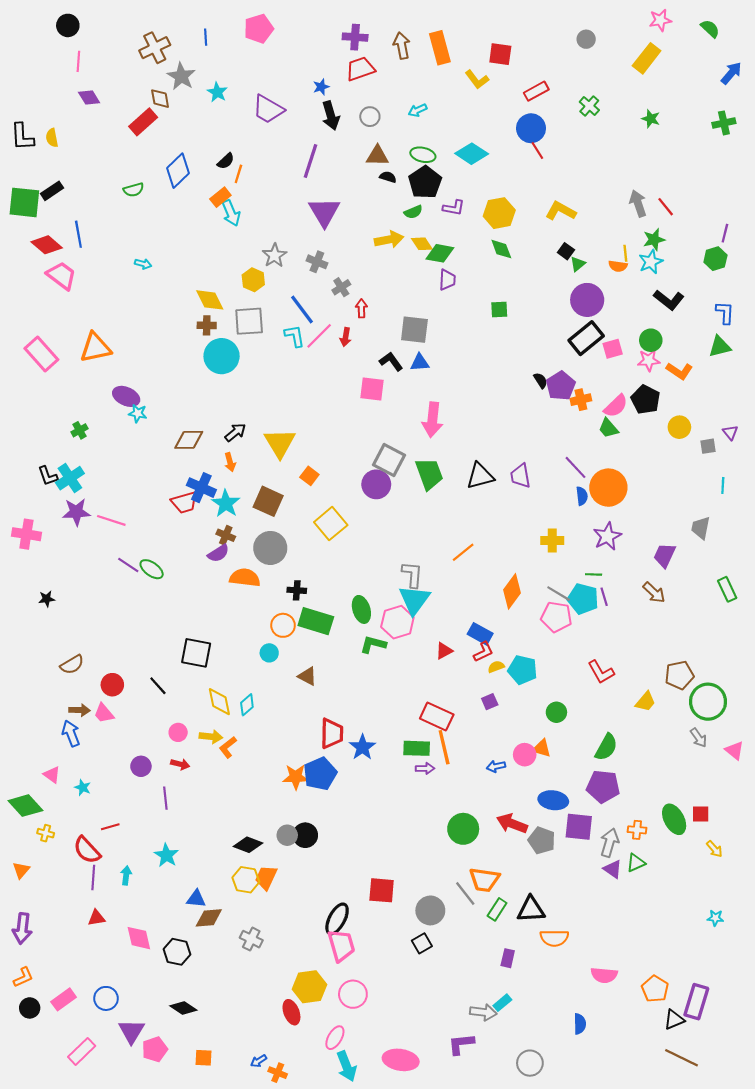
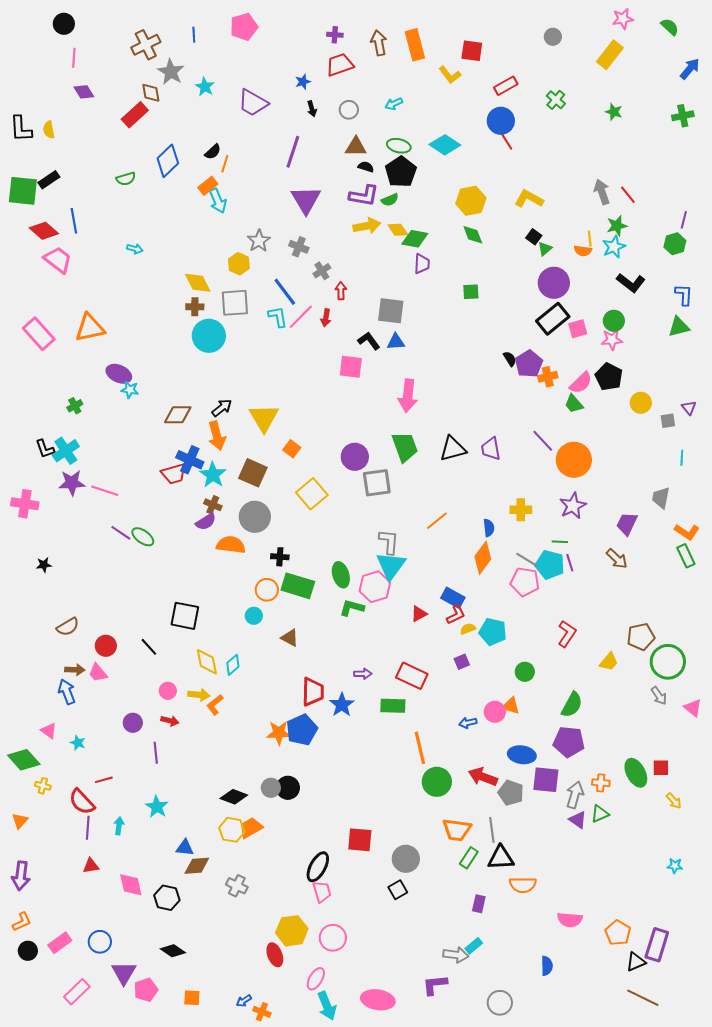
purple cross: (355, 37) -> (335, 35), size x0.7
black arrow: (331, 116) -> (312, 109), size x0.6
purple L-shape: (454, 208) -> (364, 196), moved, size x1.4
orange L-shape: (679, 371) -> (687, 532), moved
gray square: (389, 460) -> (377, 483), moved, turned -36
orange arrow: (230, 462) -> (217, 436), size x1.6
blue semicircle: (582, 496) -> (489, 528), moved
red L-shape: (601, 672) -> (567, 634), turned -116
orange line: (444, 747) -> (420, 748), moved
purple arrow: (425, 768) -> (363, 674), moved
orange trapezoid: (266, 878) -> (251, 828), turned 35
gray line: (465, 893) -> (492, 830), moved, turned 30
pink trapezoid: (341, 945) -> (322, 892), size x0.7

